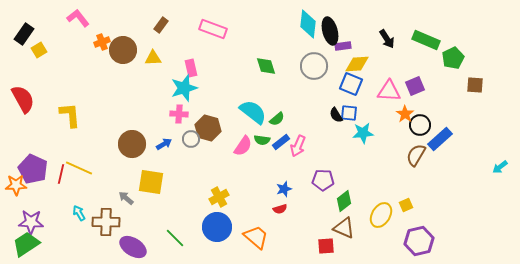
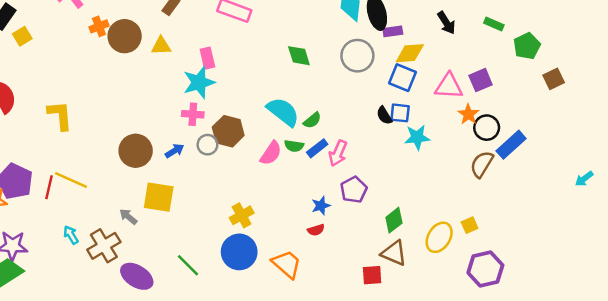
green rectangle: (426, 40) -> (494, 24), size x0.6
brown square: (475, 85) -> (554, 79), turned -30
purple pentagon: (323, 180) -> (354, 190), moved, turned -30
brown cross: (106, 222) -> (104, 246), turned -32

